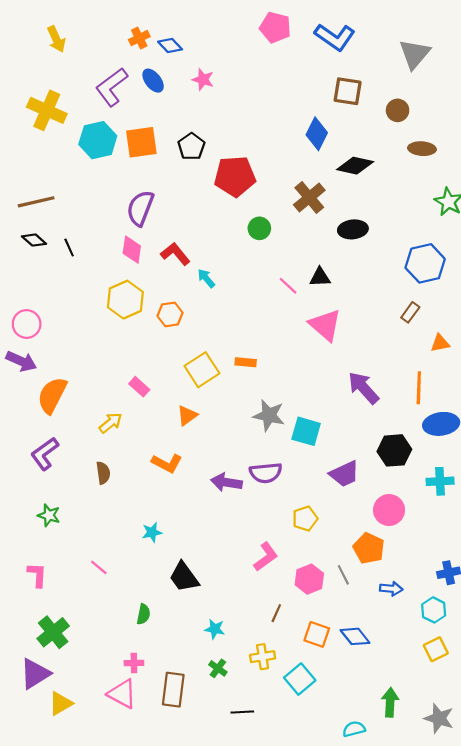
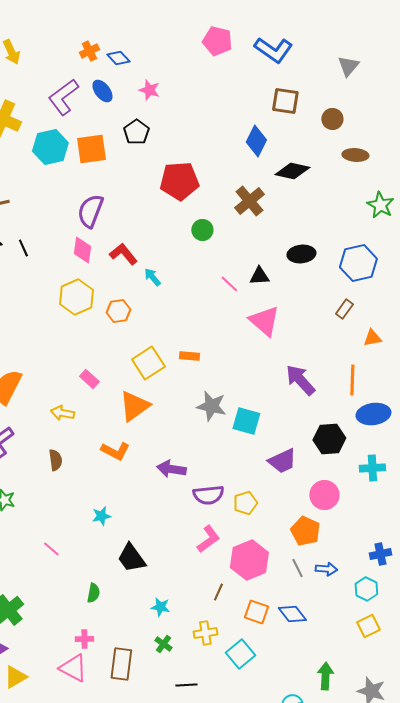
gray triangle: (415, 54) -> (348, 66), size x0.7
black pentagon: (191, 146) -> (136, 132), moved
black ellipse: (353, 229) -> (301, 254), moved
orange triangle: (187, 415) -> (134, 406), size x1.6
yellow arrow: (111, 423) -> (62, 413), turned -130
purple semicircle: (266, 473) -> (208, 495), moved
gray line: (343, 575) -> (297, 568), moved
pink hexagon: (309, 579) -> (249, 560), size x1.4

